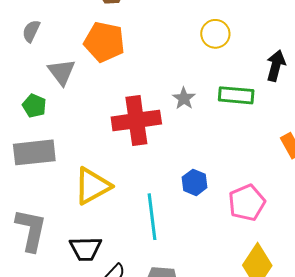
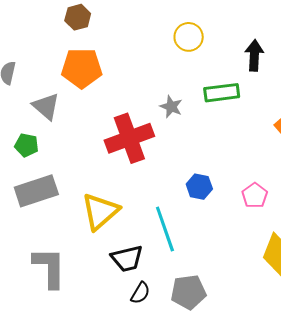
pink pentagon: (247, 203) -> (255, 195), size x0.7
black trapezoid: (86, 249) -> (127, 258), moved

